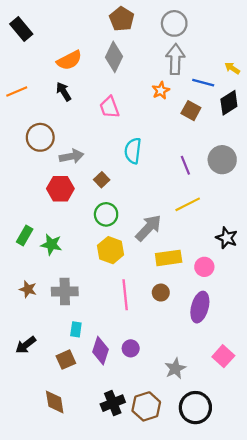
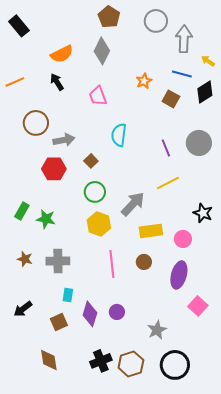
gray arrow: (175, 59) -> (184, 39), moved
pink square: (223, 356) -> (198, 306), moved

